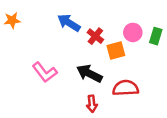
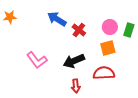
orange square: (116, 51) -> (108, 48), moved
black arrow: (89, 73) -> (74, 61), turned -50

